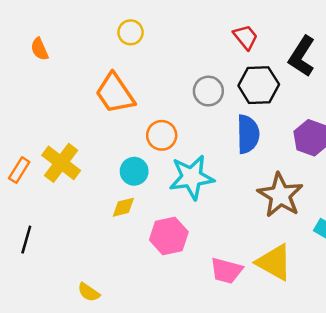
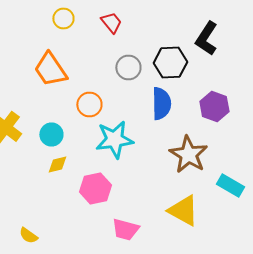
red trapezoid: (246, 37) -> (111, 22), moved
cyan circle: (134, 171) -> (51, 134), moved
pink trapezoid: (226, 271) -> (125, 230), moved

